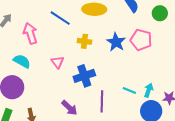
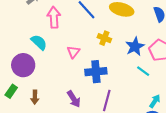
cyan line: (129, 90) -> (143, 71), moved

